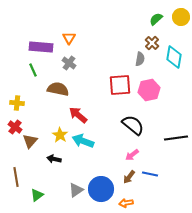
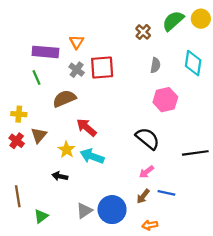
green semicircle: (156, 19) -> (173, 21), size x1.5
brown cross: (152, 43) -> (143, 32), moved
red square: (120, 85) -> (102, 67), moved
brown semicircle: (58, 89) -> (64, 99), turned -35
brown triangle: (30, 141) -> (39, 135), moved
orange arrow: (126, 203) -> (150, 225), moved

